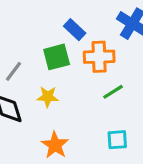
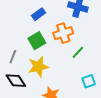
blue rectangle: (75, 30) -> (39, 14), moved, turned -64
yellow star: (48, 97) -> (38, 67), size x1.5

